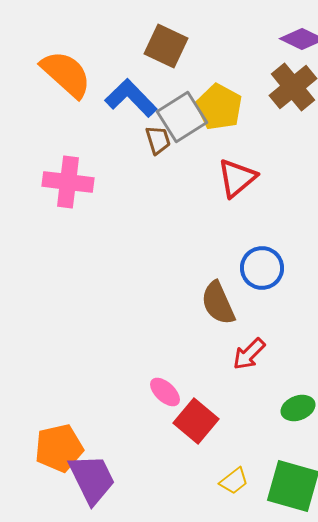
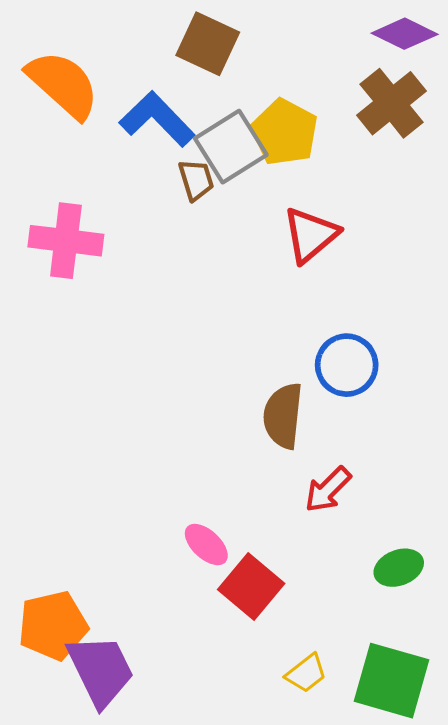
brown semicircle: (218, 303) -> (283, 416), turned 30

